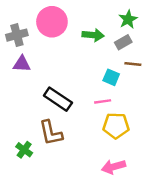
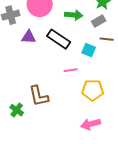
purple triangle: (22, 64) -> (29, 37), moved
black rectangle: (58, 99) -> (59, 39), moved
pink line: (103, 101) -> (71, 70), moved

